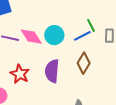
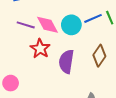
blue line: (82, 36) -> (93, 18), moved
red star: (20, 74) -> (40, 49), moved

